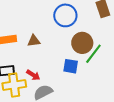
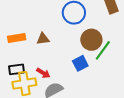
blue square: (71, 66) -> (80, 63), turned -35

